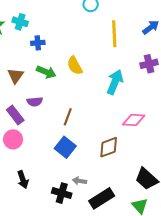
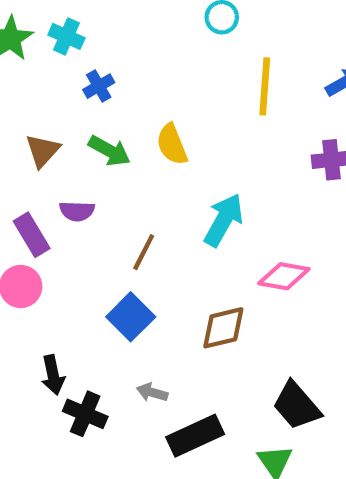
blue cross: (38, 43) -> (99, 86), turned -32
cyan arrow: (115, 82) -> (224, 220), moved
black arrow: (23, 180) -> (53, 375), moved
black cross: (62, 193) -> (85, 414), moved

